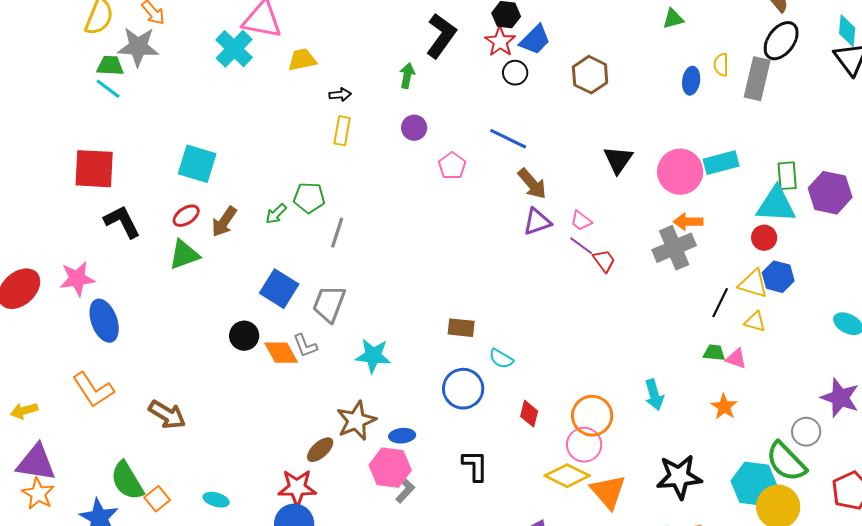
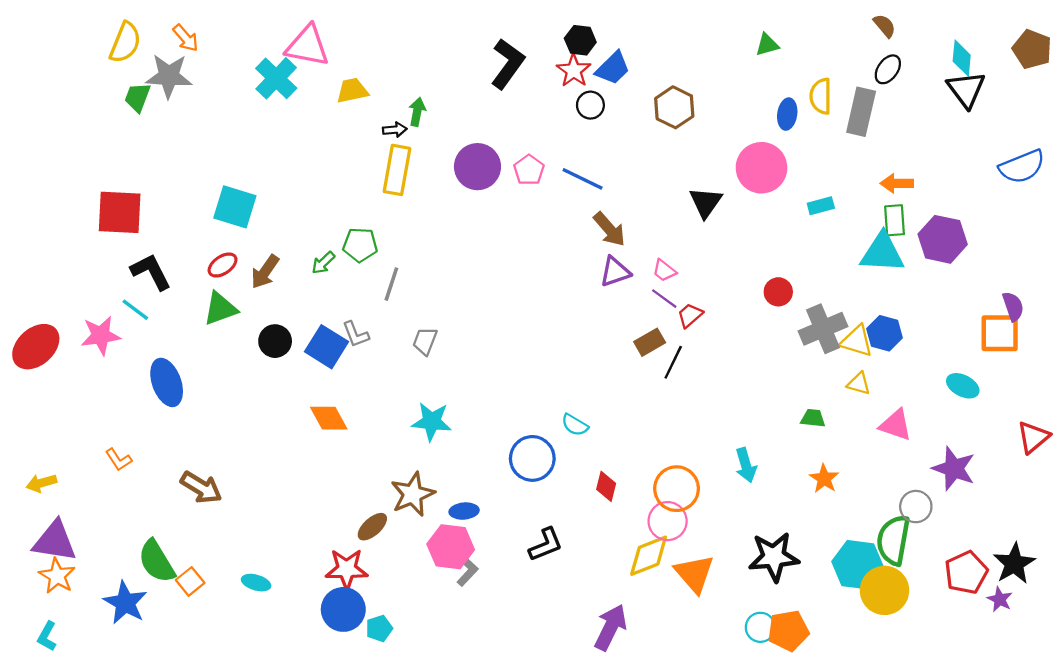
black ellipse: (781, 41) -> (888, 69), size x0.7
yellow semicircle: (721, 65) -> (821, 96), size x1.4
green trapezoid: (110, 66) -> (138, 97), turned -72
green arrow: (407, 76) -> (417, 112), moved
cyan line: (108, 89) -> (135, 310), moved
purple circle: (414, 128) -> (477, 167), size x1.6
yellow rectangle: (342, 131) -> (397, 170), size x1.5
cyan rectangle: (721, 163) -> (821, 206), size x0.7
pink pentagon: (452, 166) -> (529, 170), moved
pink circle: (680, 172) -> (761, 168), moved
orange arrow: (688, 222) -> (897, 183), moved
red circle: (764, 238) -> (778, 292), moved
gray cross: (674, 248) -> (823, 329), moved
red trapezoid: (604, 261) -> (690, 315), turned -95
black line: (720, 303) -> (673, 362), moved
gray trapezoid: (329, 304) -> (425, 341), moved, size x0.7
blue ellipse: (104, 321) -> (167, 382), moved
brown rectangle: (461, 328) -> (650, 342), moved, turned -36
black circle: (244, 336) -> (275, 341), moved
gray L-shape: (305, 346) -> (356, 334), moved
pink triangle: (736, 359) -> (896, 425), moved, size x1.4
orange L-shape: (93, 390) -> (119, 460), size x0.6
green semicircle: (786, 462) -> (893, 540), turned 54
black L-shape: (475, 466) -> (546, 545), turned 68
yellow diamond: (567, 476) -> (649, 556), turned -48

